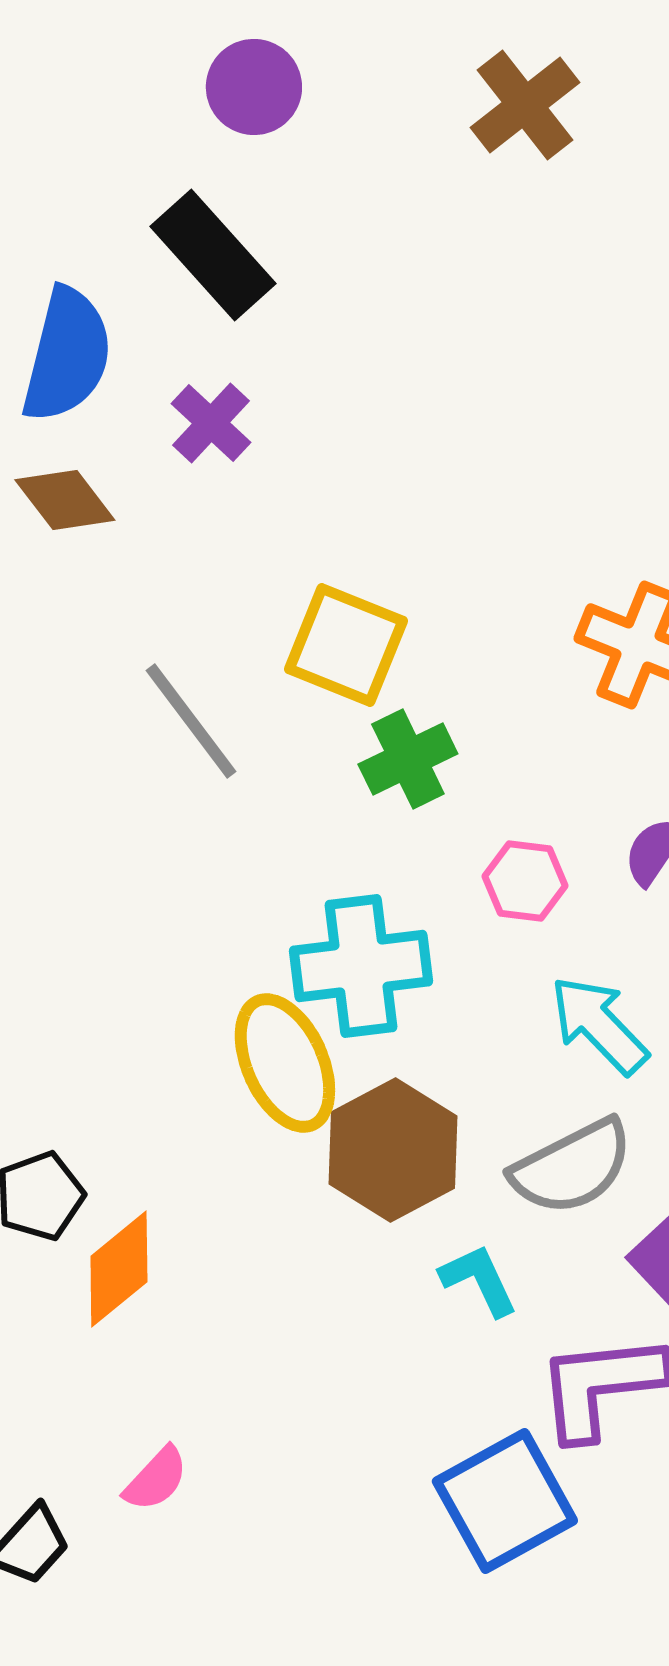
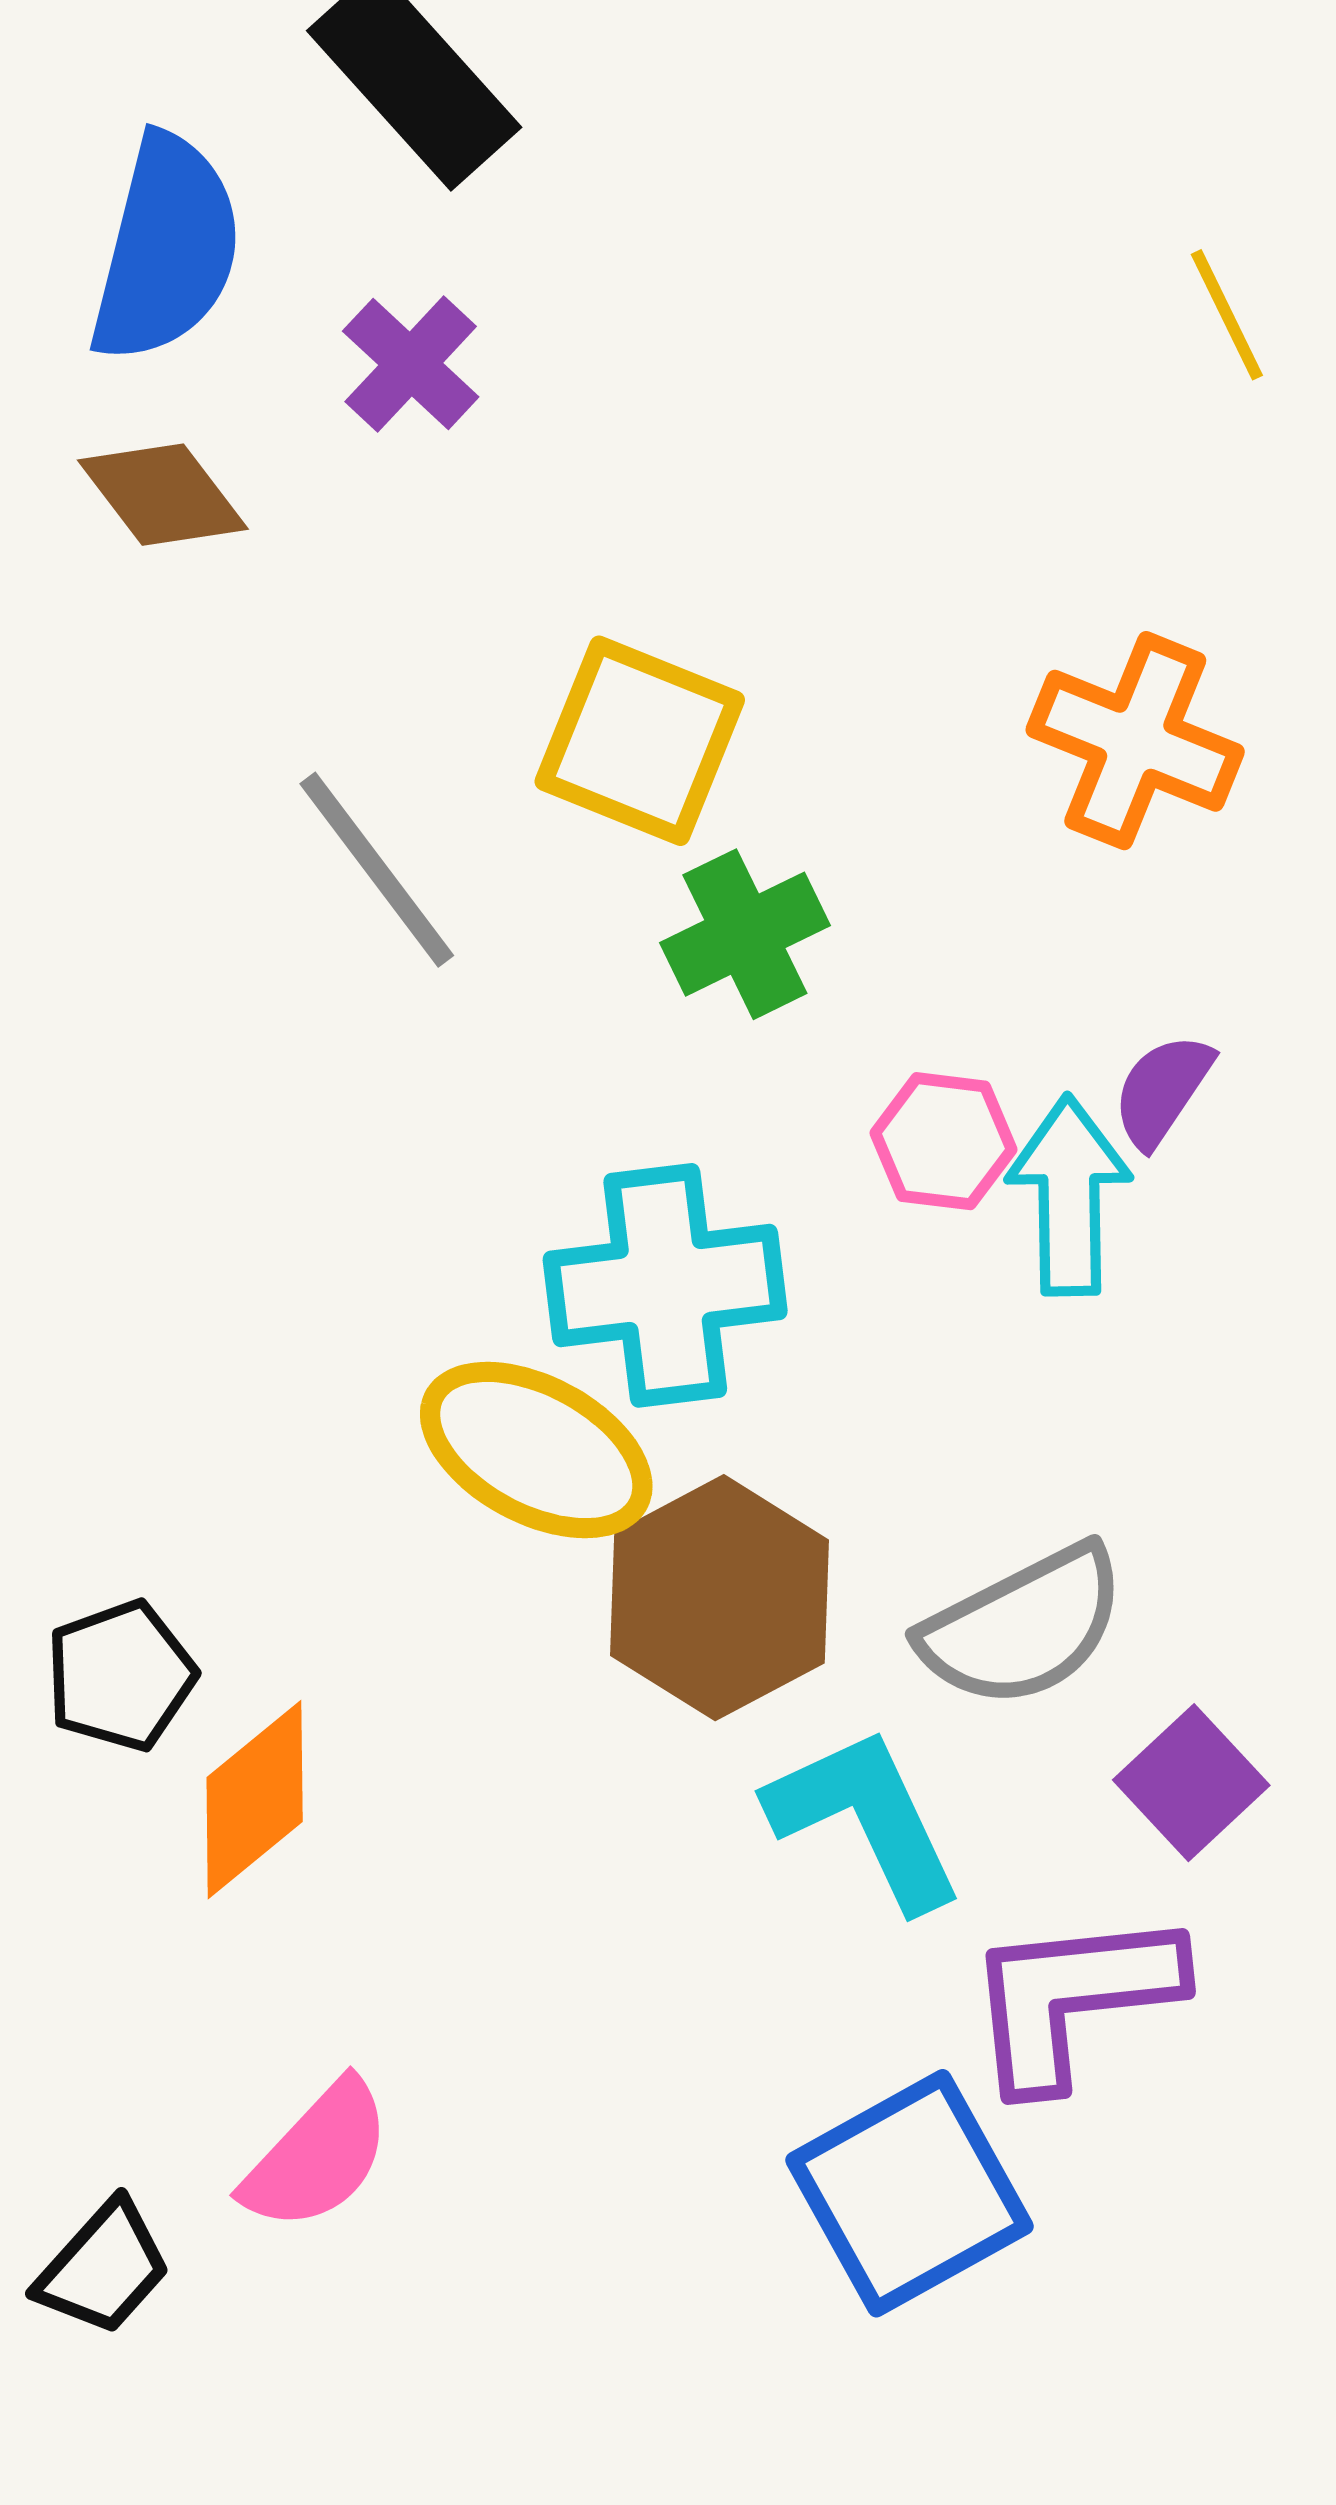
cyan arrow: (599, 1025) -> (1069, 1196), moved, turned 43
yellow ellipse: (285, 1063) -> (536, 1450), turned -38
cyan L-shape: (479, 1280) -> (865, 1818), size x1.5
pink semicircle: (156, 1479) -> (317, 2156), size x1.4

